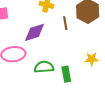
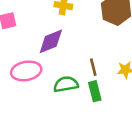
brown line: (65, 23) -> (93, 67), moved

